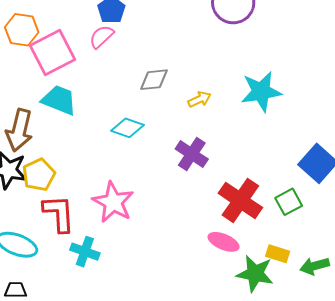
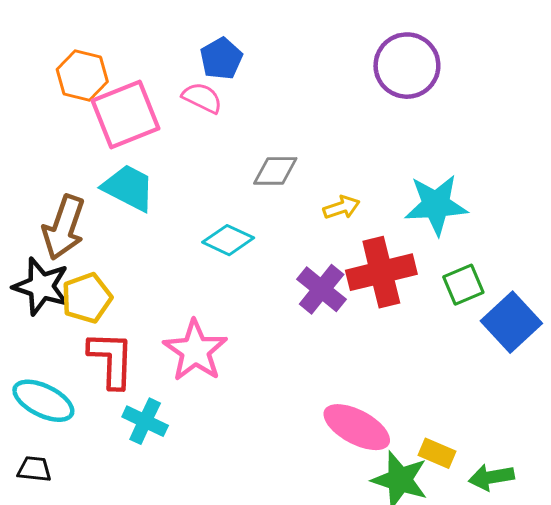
pink semicircle: (101, 37) -> (202, 98), turned 64
red cross: (240, 200) -> (381, 272), moved, turned 36
green square: (289, 202) -> (463, 285), moved
pink ellipse: (224, 242) -> (357, 427), size x1.4

